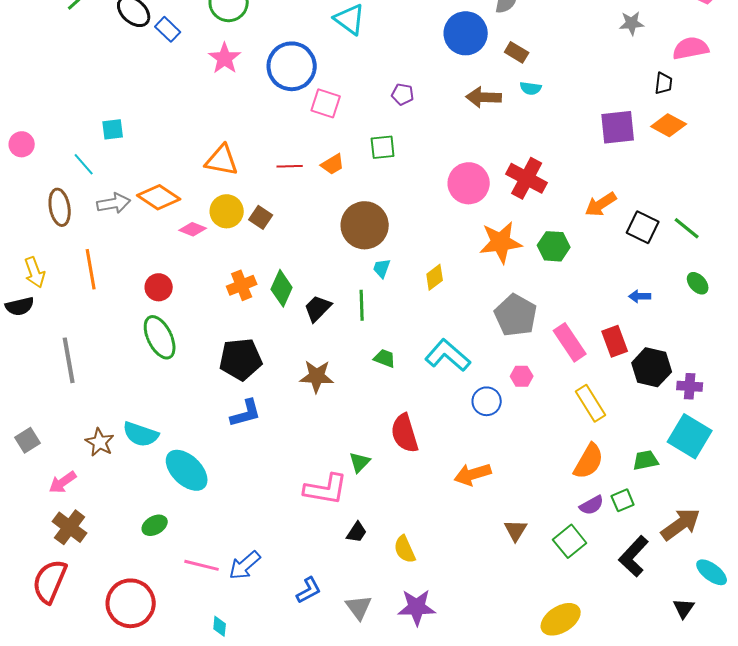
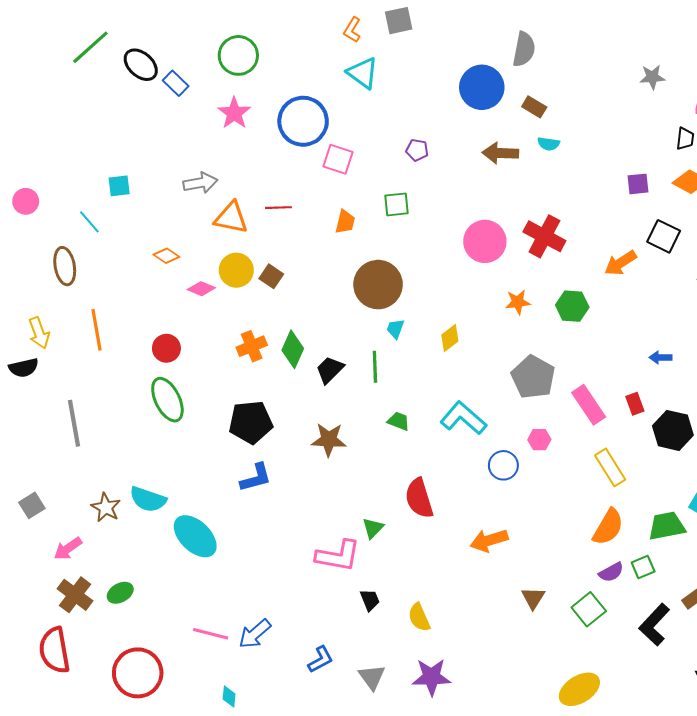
purple square: (618, 127) -> (638, 184), size x0.6
orange trapezoid: (333, 164) -> (345, 222), turned -45
red line: (290, 166) -> (278, 208), moved
orange diamond: (159, 197) -> (166, 256), size x0.6
gray arrow: (114, 203) -> (200, 183), moved
black square: (643, 227) -> (664, 236), moved
orange star: (501, 242) -> (518, 302), size x0.6
red rectangle: (615, 341) -> (635, 404), size x0.7
green trapezoid: (646, 460) -> (667, 526), size x1.4
green ellipse: (155, 525) -> (120, 593), moved
black trapezoid: (357, 532) -> (370, 600), turned -55
red semicircle: (50, 581) -> (54, 650), turned -33

